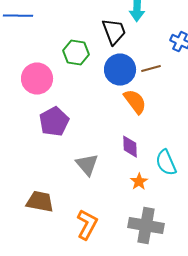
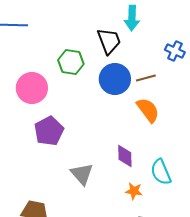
orange semicircle: (135, 102) -> (148, 110), moved
orange star: (139, 182) -> (134, 191), turned -30

